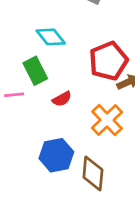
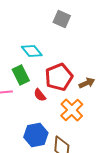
red pentagon: (108, 61) -> (59, 77), moved
red semicircle: (62, 99) -> (40, 95), turned 80

